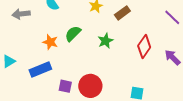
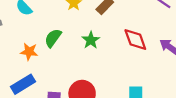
red diamond: (144, 46) -> (135, 39), turned -45

